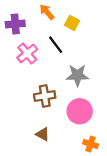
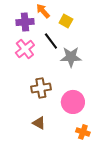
purple cross: (15, 24) -> (25, 22), moved
gray star: (77, 75) -> (71, 57), moved

